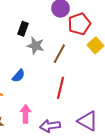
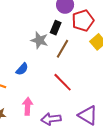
black rectangle: (23, 29) -> (56, 28), moved
red line: (61, 88) -> (63, 82), turned -60

